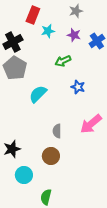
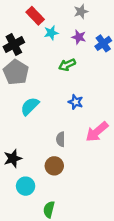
red rectangle: (33, 15) -> (35, 16), turned -66
blue star: (78, 87) -> (76, 102), moved
cyan semicircle: (38, 94) -> (30, 106), moved

